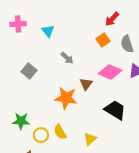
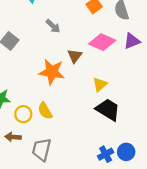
black trapezoid: (115, 110) -> (108, 110), moved
yellow triangle: (90, 139) -> (100, 84), moved

